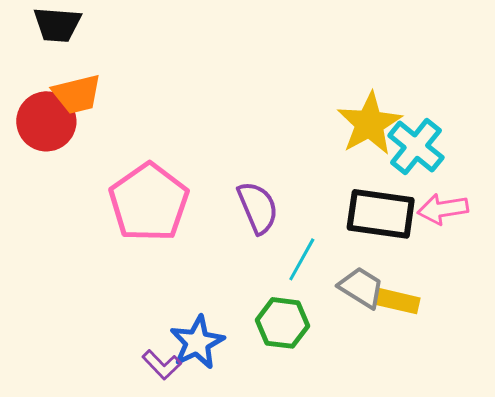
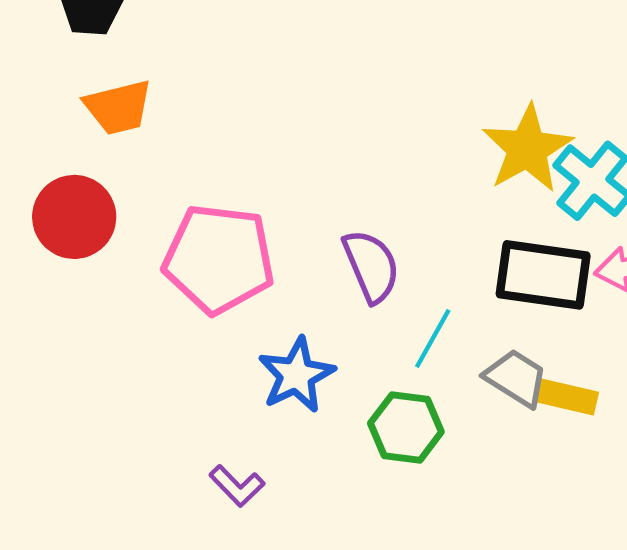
red circle: (46, 121) -> (74, 217), moved
pink pentagon: (149, 202) -> (219, 259), turned -30
blue star: (197, 342) -> (296, 375), moved

